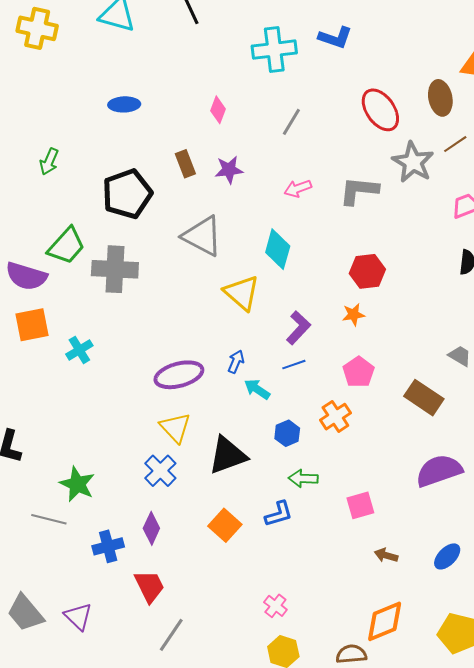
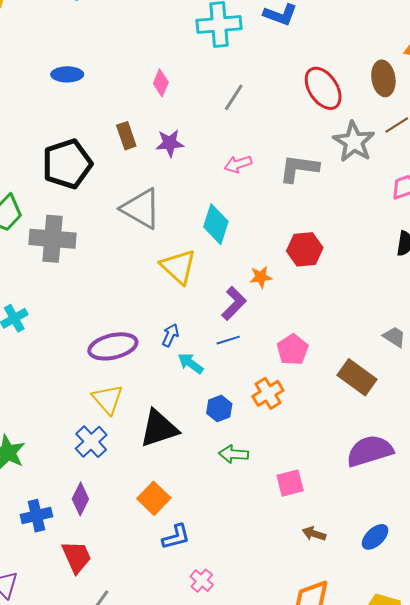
orange star: (353, 315) -> (261, 277), moved
blue L-shape: (279, 514) -> (176, 537), moved

